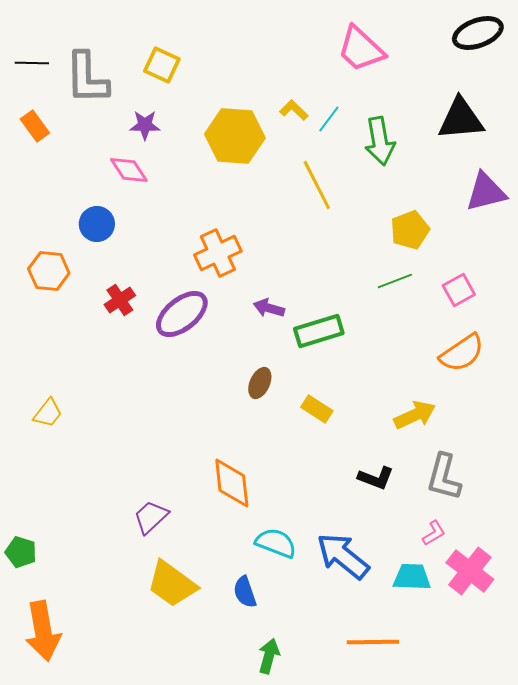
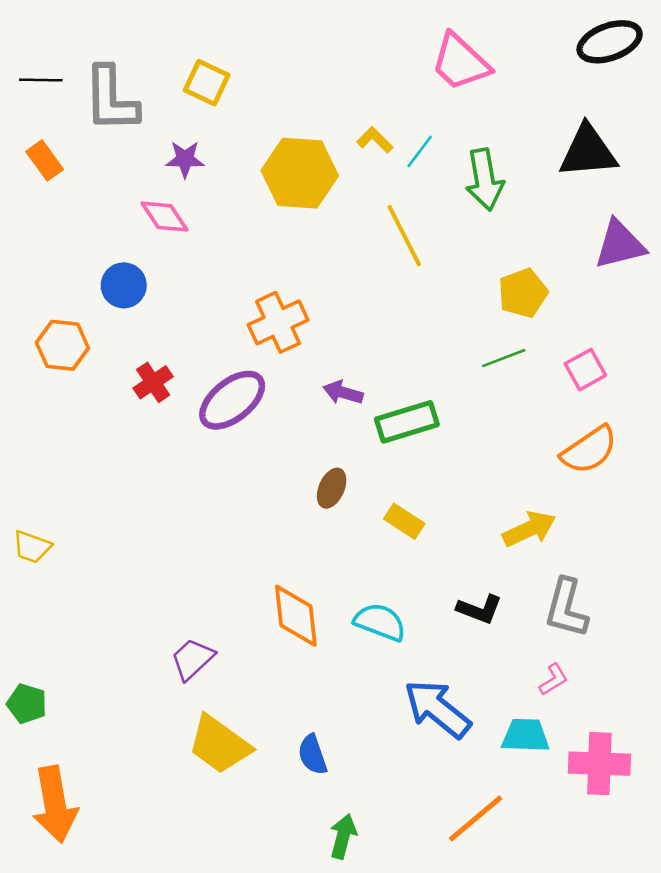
yellow trapezoid: (48, 413) -> (32, 547), moved, turned 72
cyan semicircle: (276, 543) -> (380, 622), moved
pink cross: (470, 571) -> (599, 764), moved, turned -36
orange line: (373, 642) -> (476, 818), turned -39

